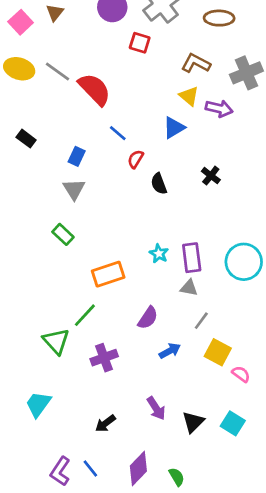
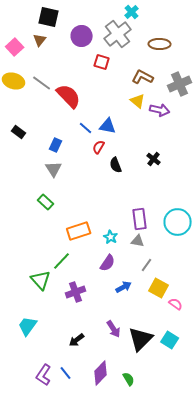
blue triangle: (174, 128) -> (108, 126), moved, turned 42
cyan star: (159, 254) -> (111, 237), moved
black triangle: (193, 422) -> (141, 339), size x1.5

